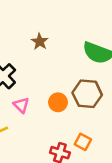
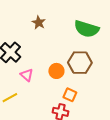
orange square: (83, 142) -> (70, 95), moved

